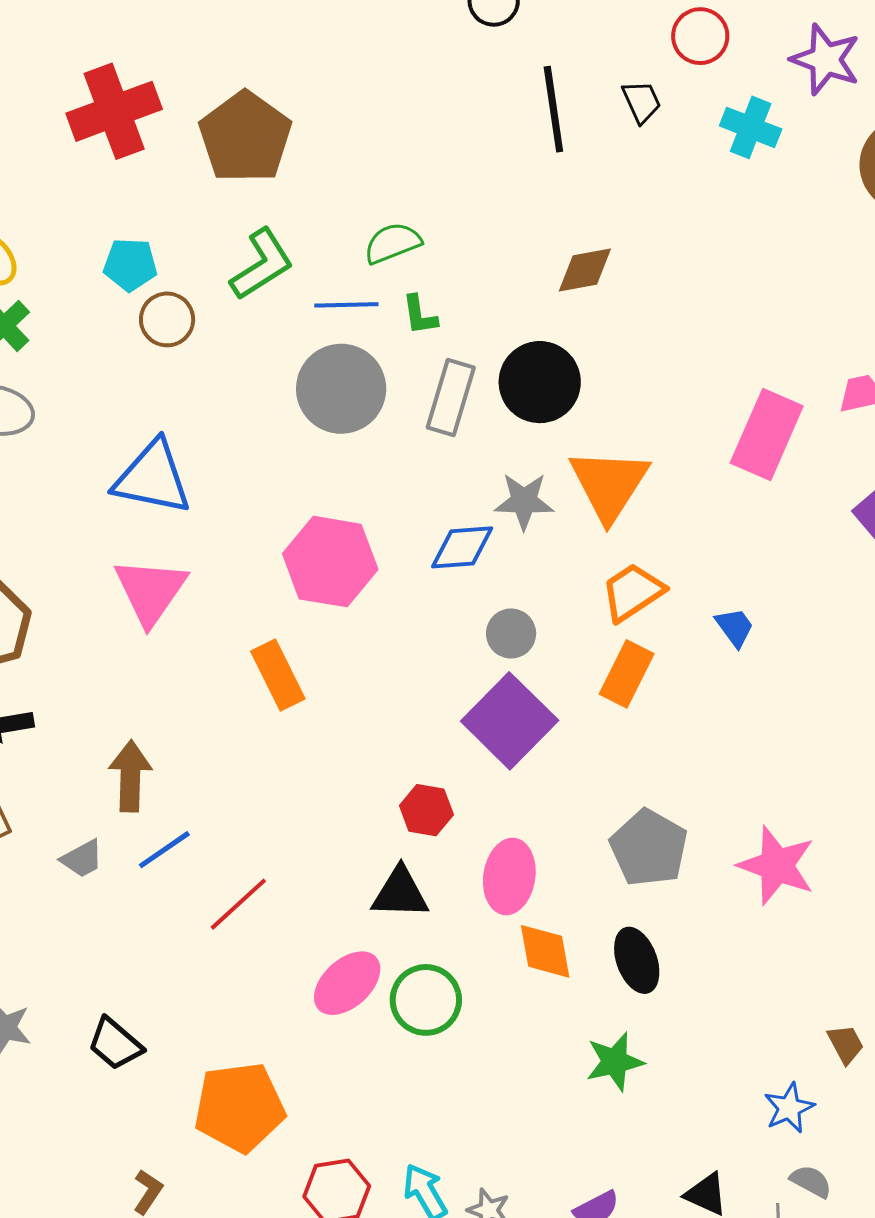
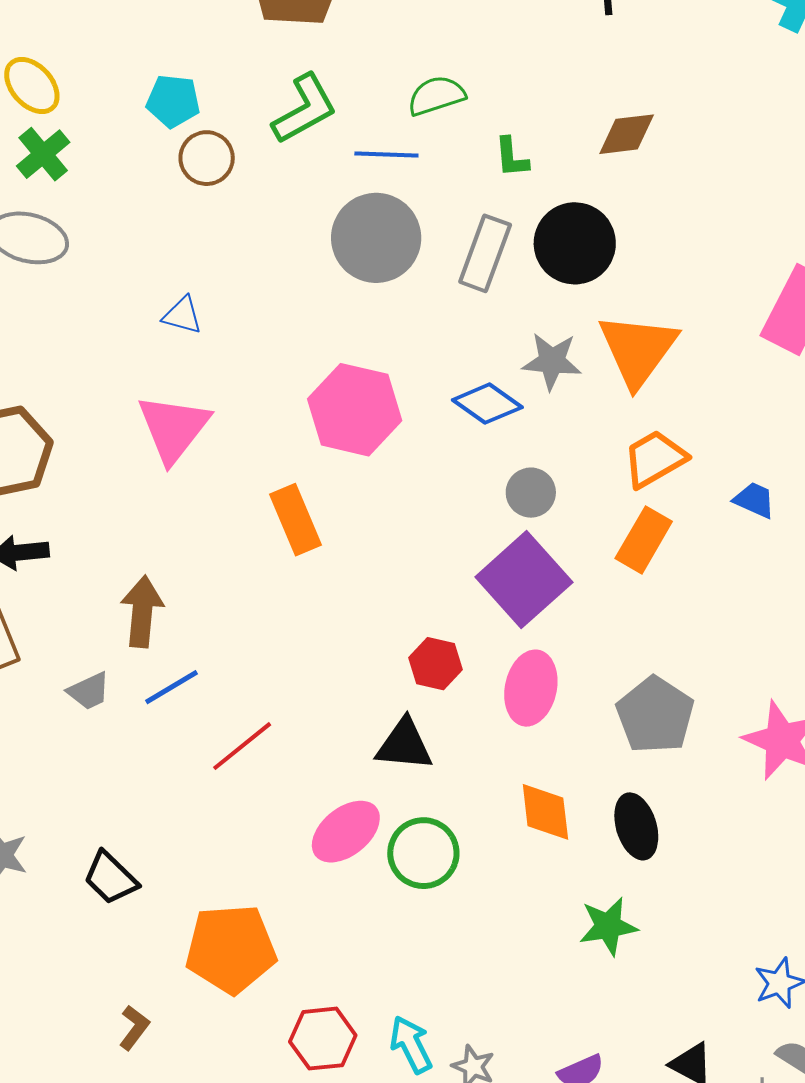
green L-shape: (420, 315) -> (512, 157), moved
blue triangle: (153, 478) -> (182, 315), size x0.5
blue diamond: (462, 547) -> (487, 404), turned 36
blue trapezoid: (735, 627) -> (754, 500), turned -33
pink ellipse: (509, 876) -> (531, 688), moved

